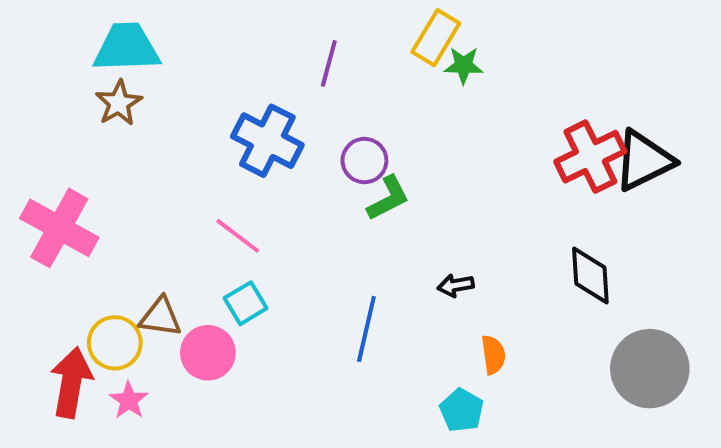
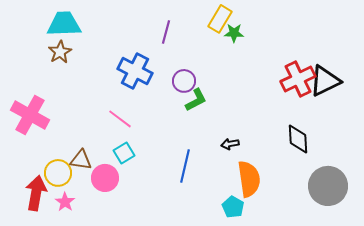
orange semicircle: (493, 355) -> (249, 179), size x1.8

